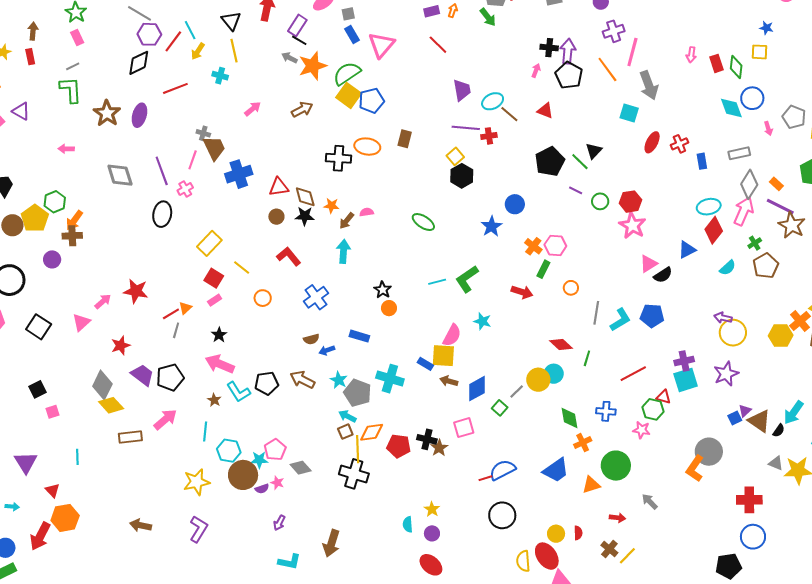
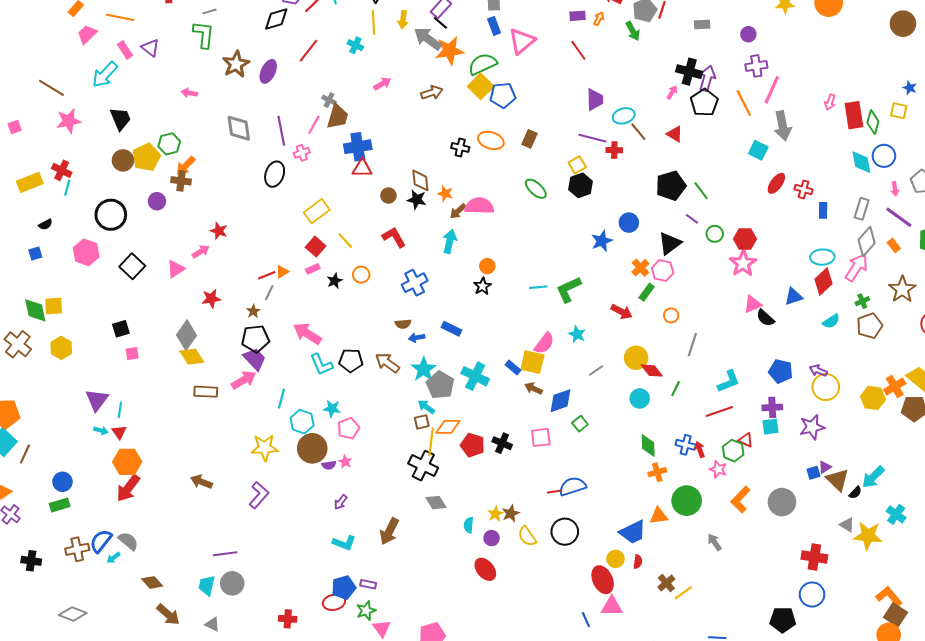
black cross: (549, 48) -> (689, 72), size x1.4
yellow arrow: (198, 51) -> (403, 20), moved, turned -36
gray arrow: (289, 58) -> (428, 39), size x1.8
red rectangle: (717, 63) -> (854, 115), size x1.5
red line: (175, 88) -> (309, 51), turned -40
red cross: (679, 144) -> (804, 189), turned 30
brown trapezoid: (214, 148) -> (338, 117), turned 32
black triangle: (594, 151) -> (670, 243), moved, size x1.4
gray rectangle: (739, 153) -> (862, 209), turned -70
black cross: (339, 158) -> (460, 147), size x0.7
red triangle: (279, 187) -> (362, 168), moved
purple line: (780, 207) -> (899, 217), moved
pink semicircle: (367, 212) -> (479, 206), size x2.0
green ellipse: (423, 222) -> (536, 189), moved
black semicircle: (663, 275) -> (765, 318), turned 66
red star: (136, 291) -> (219, 231), moved, size x0.7
orange circle: (389, 308) -> (487, 266), moved
blue pentagon: (652, 316) -> (781, 371), moved
cyan L-shape: (620, 320) -> (729, 381), moved
black star: (219, 335) -> (335, 281), moved
purple trapezoid: (142, 375) -> (255, 359), moved
cyan star: (339, 380) -> (424, 369), size x1.4
yellow circle: (538, 380) -> (636, 358), moved
cyan square: (686, 380) -> (771, 427), size x0.7
gray line: (517, 392) -> (596, 370), moved
brown star: (214, 400) -> (253, 311), moved
brown star: (439, 448) -> (511, 513), moved
cyan line: (77, 457) -> (120, 410), moved
cyan star: (259, 460) -> (332, 408), moved
gray diamond: (301, 468) -> (436, 503), moved
orange L-shape: (695, 469) -> (740, 500), moved
blue trapezoid: (556, 470) -> (633, 532), moved
cyan arrow: (12, 507) -> (101, 430), moved
red arrow: (617, 518) -> (700, 449), moved, turned -126
red arrow: (40, 536) -> (128, 488), moved
yellow semicircle: (523, 561) -> (527, 536), moved, turned -40

